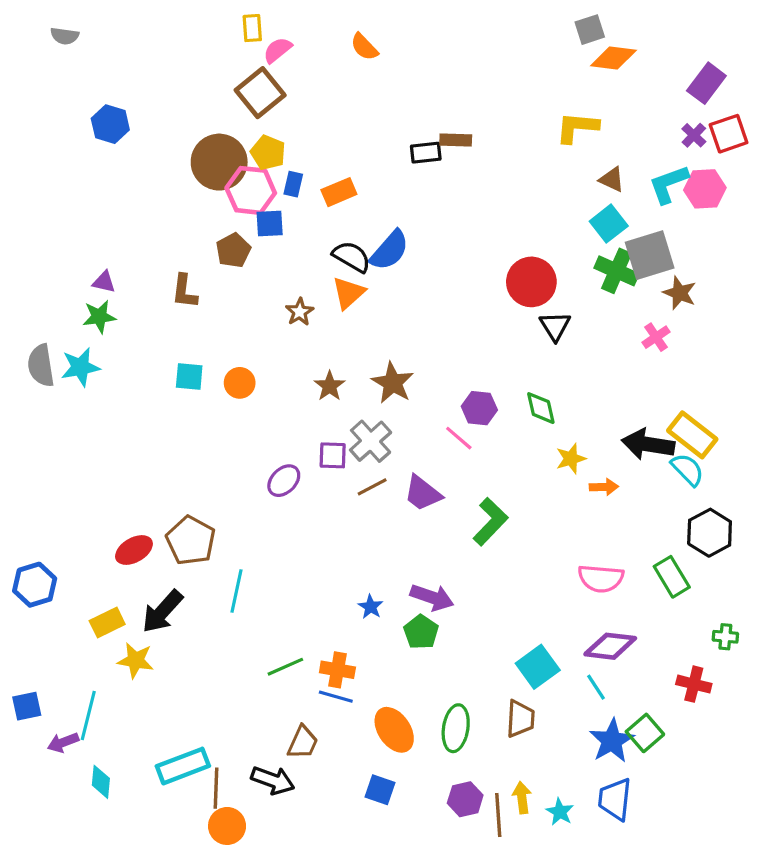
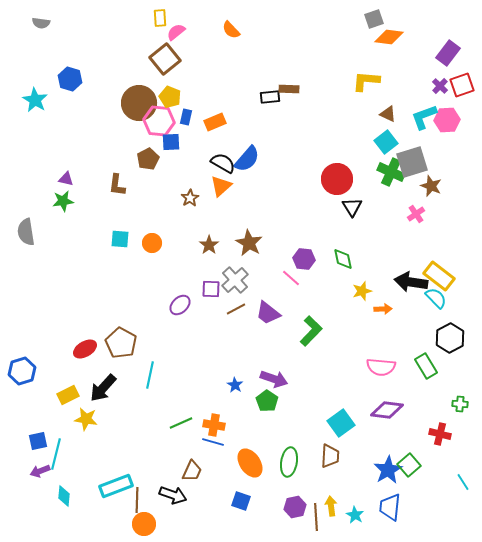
cyan star: (80, 367) -> (35, 100), moved, turned -30
cyan line: (596, 687) -> (463, 482), moved
blue square: (27, 706) -> (38, 441), moved

